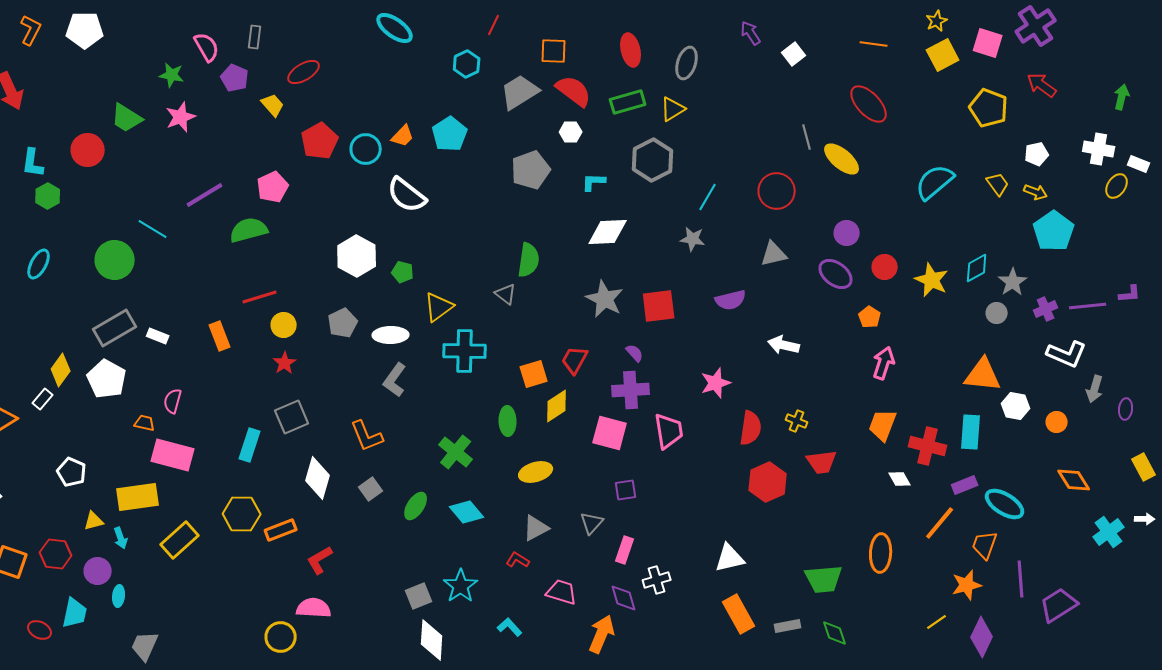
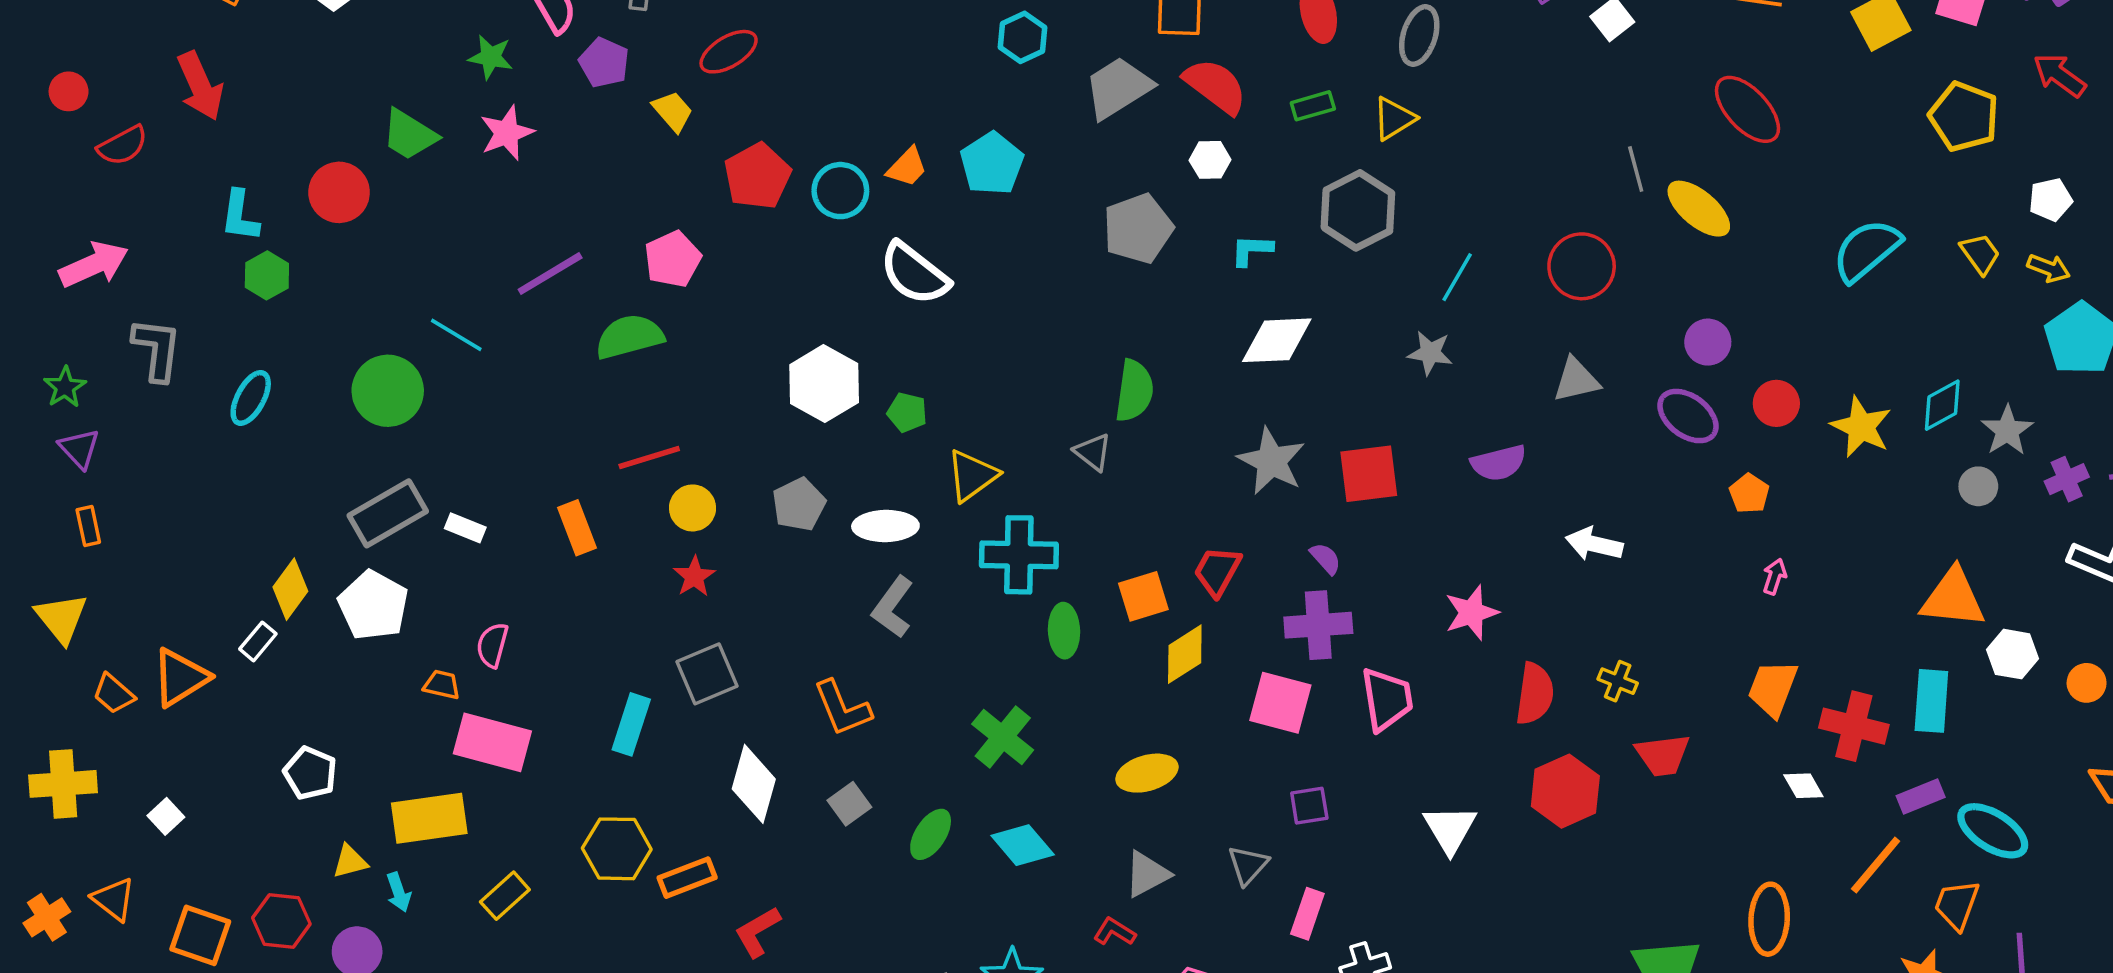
green rectangle: (628, 102) -> (1313, 106), size x0.7
pink arrow: (884, 363) -> (1775, 577), size x0.6
green ellipse: (508, 421) -> (1064, 631), moved
yellow rectangle: (180, 540) -> (505, 896), size x0.7
white triangle: (730, 558) -> (1450, 829), moved, turned -48

